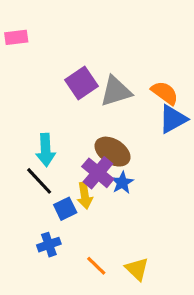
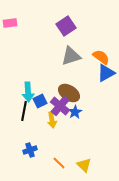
purple square: (82, 83) -> (66, 26), moved
black line: (39, 181) -> (24, 111), turned 54
blue square: (65, 209) -> (40, 101), moved

